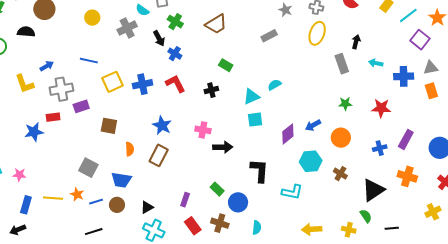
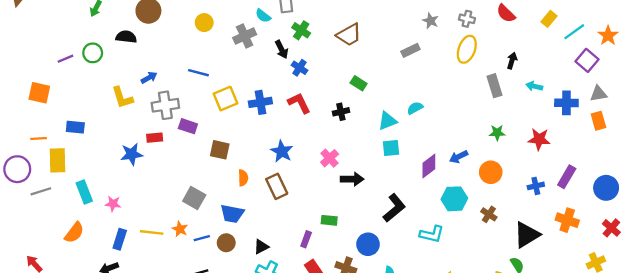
purple rectangle: (81, 106) -> (188, 126), turned 35
pink cross: (203, 130) -> (330, 158), turned 35
brown rectangle: (159, 155) -> (277, 186), turned -55
black L-shape: (259, 171) -> (394, 208), turned 45
green rectangle: (217, 189) -> (329, 220), moved, turned -40

